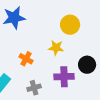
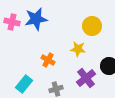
purple cross: (64, 77) -> (86, 78), turned -36

